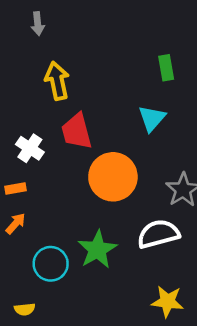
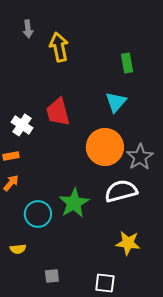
yellow arrow: (57, 81) -> (59, 47), moved
orange circle: (113, 177) -> (105, 147), moved

